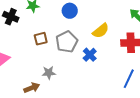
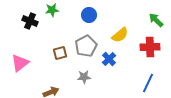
brown square: (41, 39) -> (60, 53), moved
gray star: (49, 73) -> (84, 77), moved

